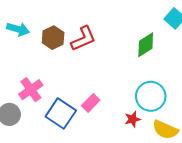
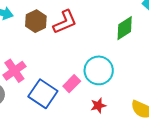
cyan circle: (151, 96) -> (99, 70), moved
red star: (132, 119) -> (98, 106), moved

